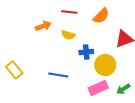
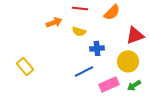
yellow circle: (105, 65) -> (128, 61), moved
blue line: (58, 75) -> (84, 71), moved, turned -36

